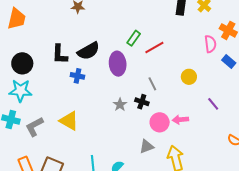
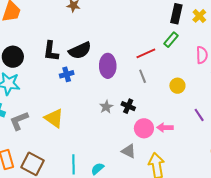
green rectangle: (134, 38) -> (171, 40), moved
blue cross: (77, 76) -> (67, 74), turned -32
gray line: (152, 84) -> (143, 76), moved
gray triangle: (146, 146) -> (129, 151), turned 42

